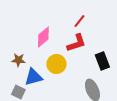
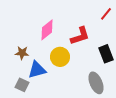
red line: (79, 21) -> (106, 14), moved

